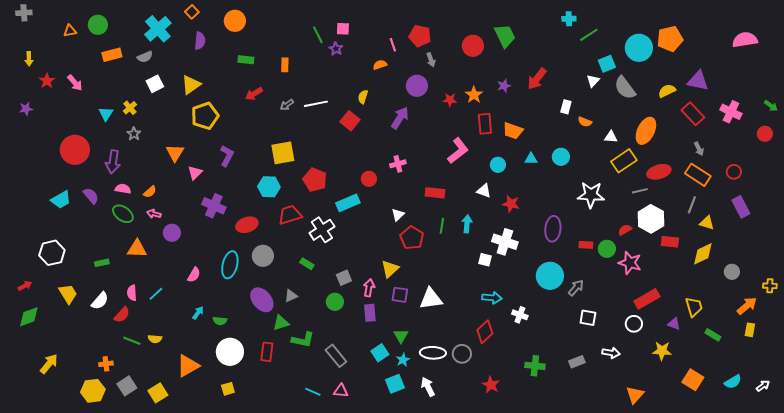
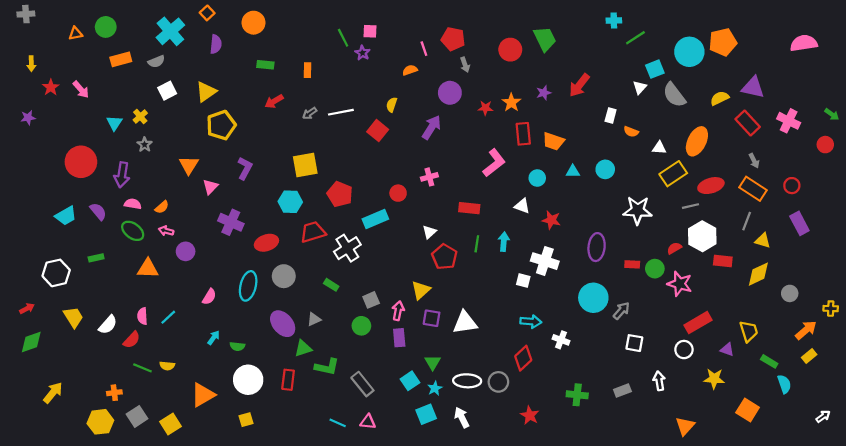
green rectangle: (102, 263) -> (96, 258), moved
yellow rectangle: (750, 330) -> (809, 356), turned 40
white arrow: (611, 353) -> (659, 381), turned -108
cyan semicircle: (733, 382) -> (784, 384), moved, turned -78

